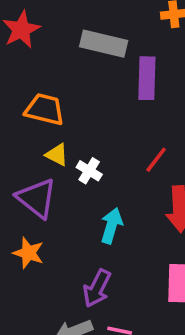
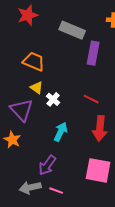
red line: (156, 160) -> (91, 99), turned 70

